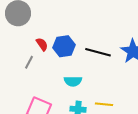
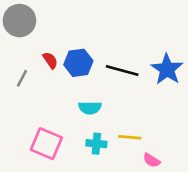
gray line: (29, 62) -> (22, 78), moved

